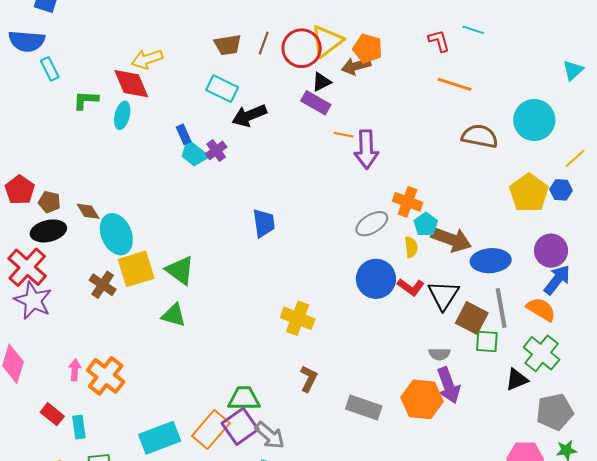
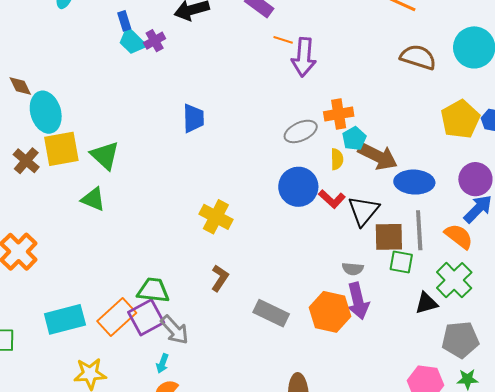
orange cross: (408, 202) -> (339, 114), turned -36
brown square: (472, 318) -> (389, 237), turned -36

